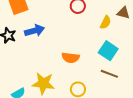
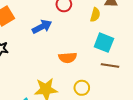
blue arrow: (35, 31) -> (42, 27), moved

